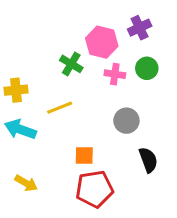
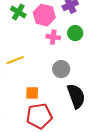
green cross: (71, 64) -> (18, 12), moved
black semicircle: (148, 160) -> (76, 96), size x1.4

